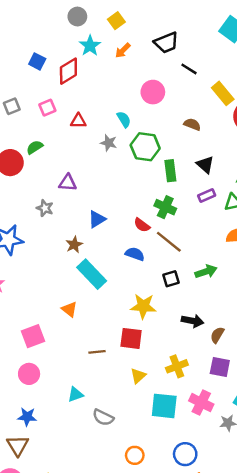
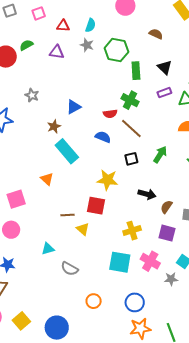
cyan semicircle: (124, 119) -> (90, 25), moved, turned 48
purple triangle: (68, 183) -> (57, 52), moved
red semicircle: (142, 225) -> (110, 114), turned -48
green arrow: (206, 271) -> (160, 155), turned -42
yellow triangle: (138, 376) -> (83, 229), moved, turned -40

